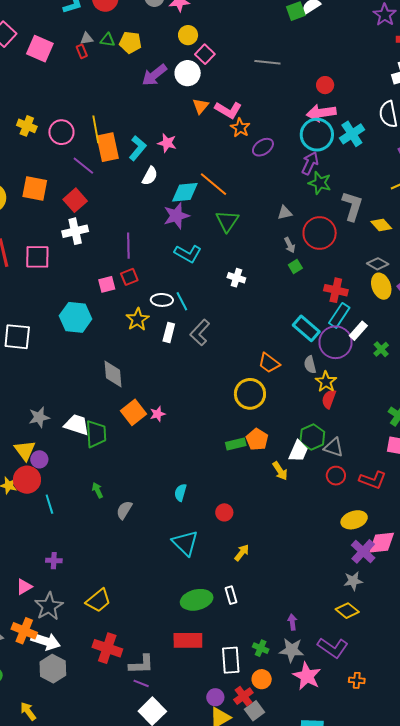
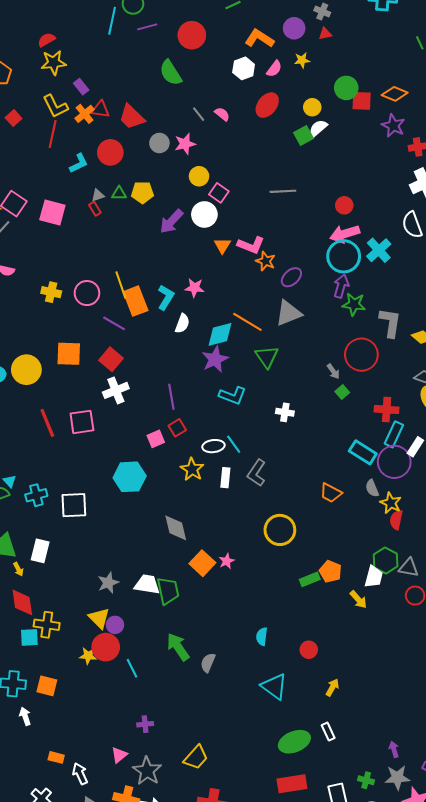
gray triangle: (285, 213) -> (288, 313), moved, size x1.8
yellow circle: (250, 394) -> (280, 530), moved
green arrow: (97, 490) -> (178, 647), size x1.8

